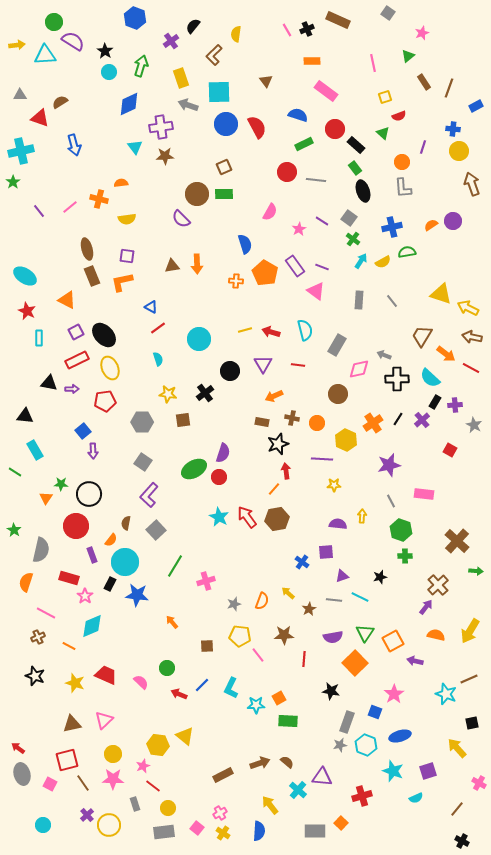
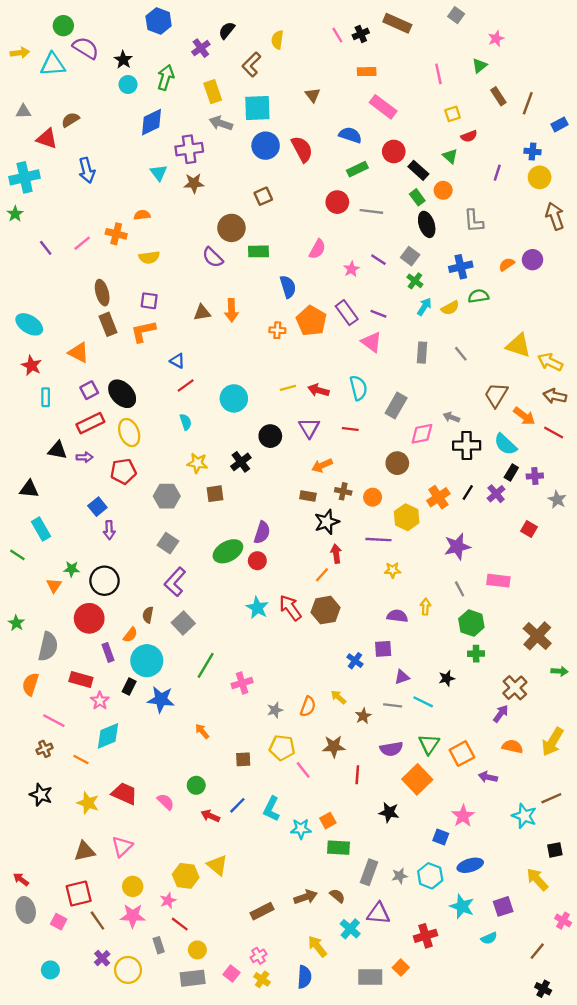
orange circle: (402, 162) -> (443, 190), moved
green rectangle: (224, 194) -> (259, 251), moved
gray rectangle: (347, 722) -> (369, 872), moved

